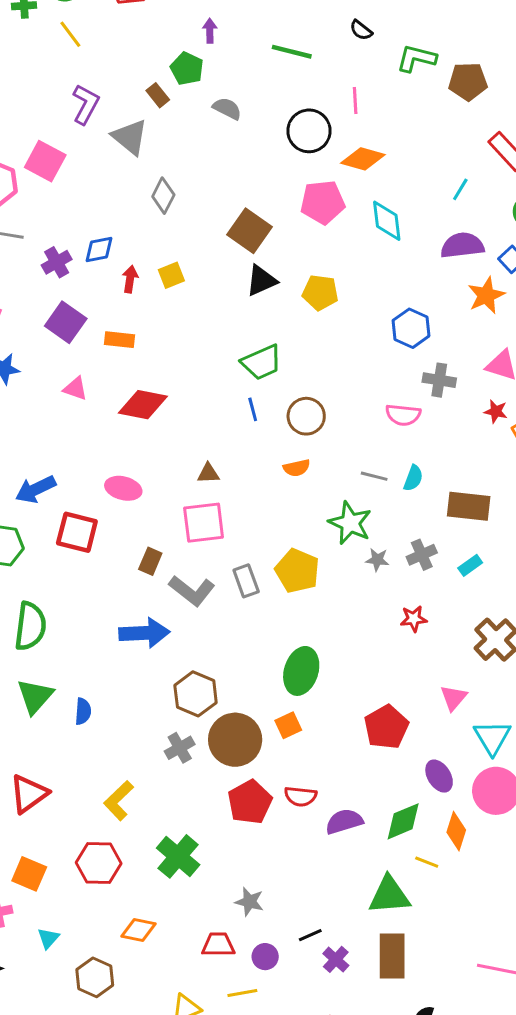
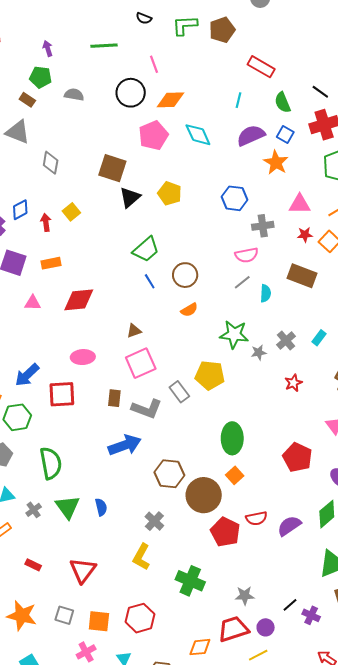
yellow pentagon: (320, 293) -> (170, 193), turned 30
gray line: (374, 476) -> (242, 282), moved, turned -36
brown rectangle: (469, 506) -> (302, 276), moved, turned 32
gray cross: (180, 748) -> (154, 521), moved
red hexagon: (99, 863) -> (140, 618), moved
orange diamond: (139, 930) -> (200, 647), moved
red trapezoid: (218, 945) -> (233, 629), size x1.4

